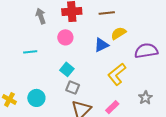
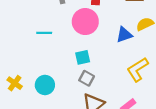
pink circle: (65, 37) -> (85, 22), size x1.5
cyan square: (67, 69) -> (83, 57), turned 32

